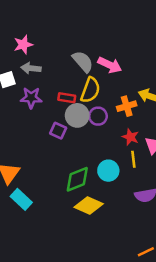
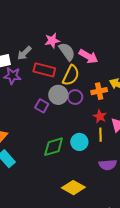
pink star: (23, 45) -> (52, 41), moved
gray arrow: (31, 68) -> (24, 53), turned -56
purple star: (31, 98) -> (12, 76), moved
red rectangle: (67, 98) -> (44, 70), moved, size x1.5
yellow diamond: (89, 206) -> (73, 188), moved

